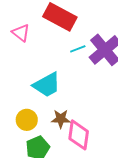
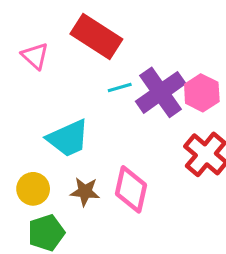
pink diamond: (79, 135) -> (131, 189), moved

